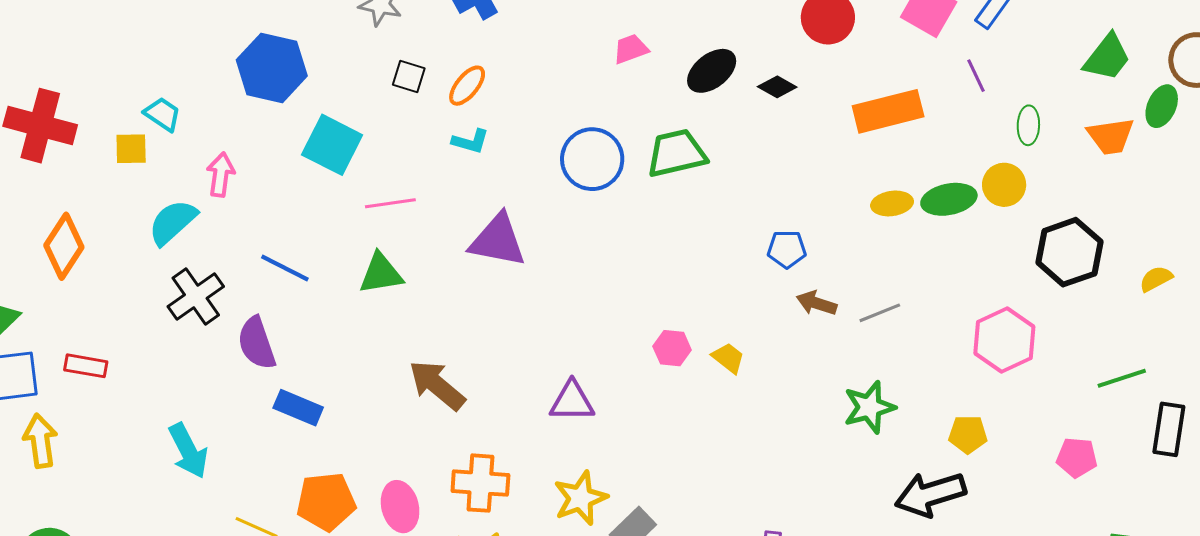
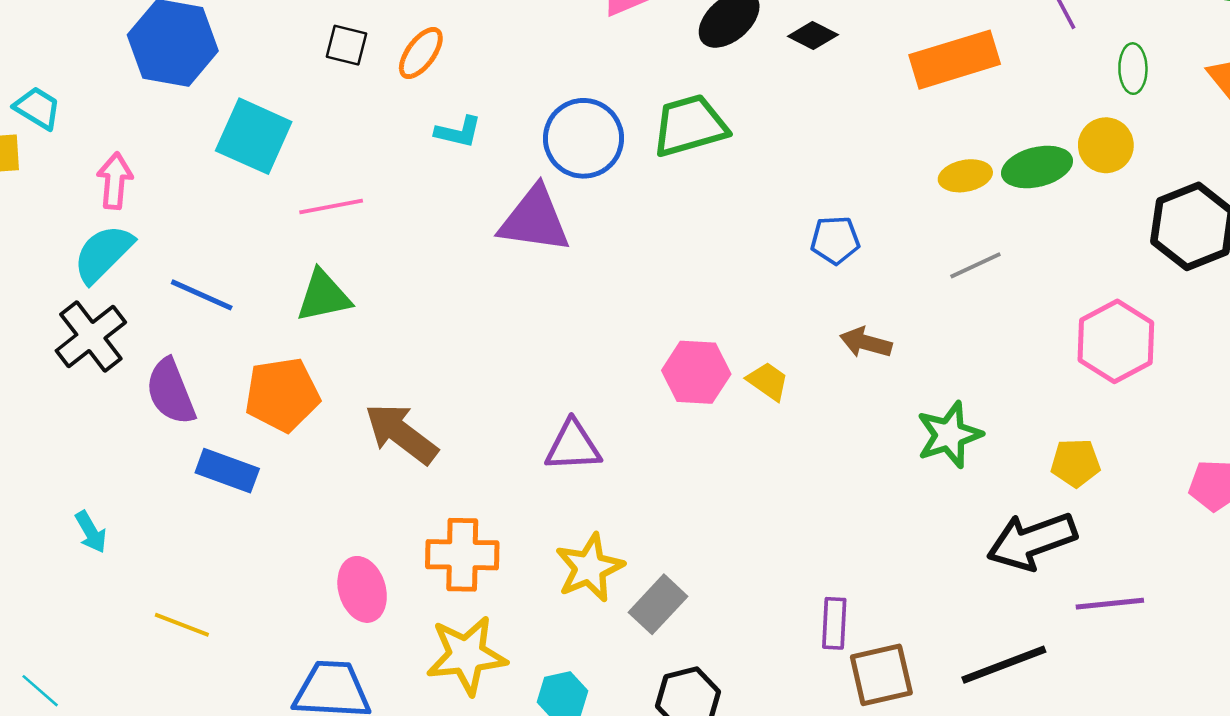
cyan L-shape: (470, 141) -> (458, 132), moved
cyan semicircle: (173, 222) -> (103, 254), moved
purple triangle: (498, 240) -> (535, 220), moved
brown arrow: (816, 303) -> (866, 343), moved
gray line: (880, 313) -> (975, 265), moved
pink hexagon: (672, 348) -> (696, 372), size x1.4
cyan arrow: (188, 451) -> (91, 532), size x0.6
orange pentagon: (326, 502) -> (282, 395), moved

